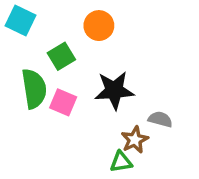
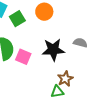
green square: (61, 56) -> (17, 19), moved
gray semicircle: (160, 119) -> (80, 43), moved

